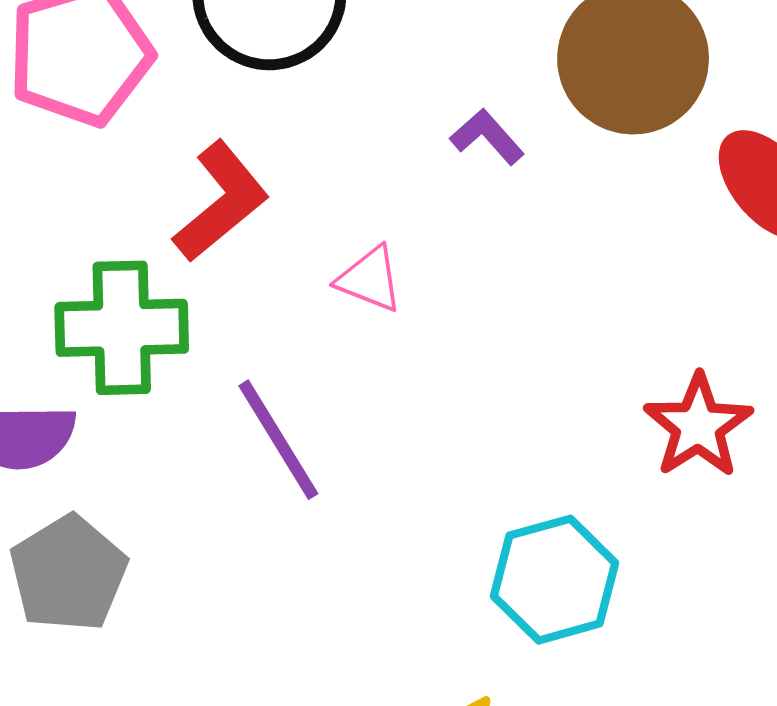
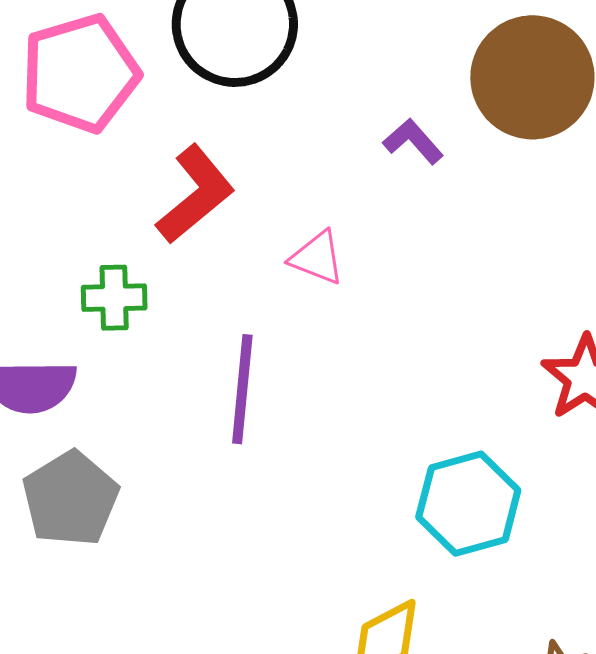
green cross: (122, 328) -> (114, 298), size x0.6
purple line: (278, 440) -> (242, 389), turned 37

